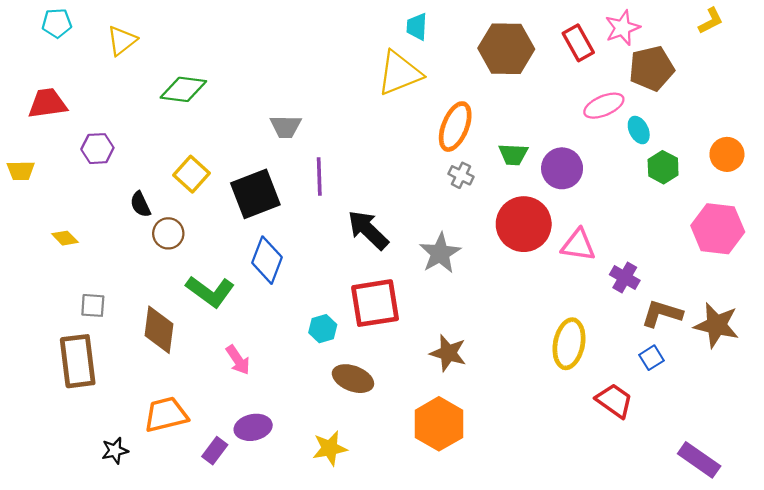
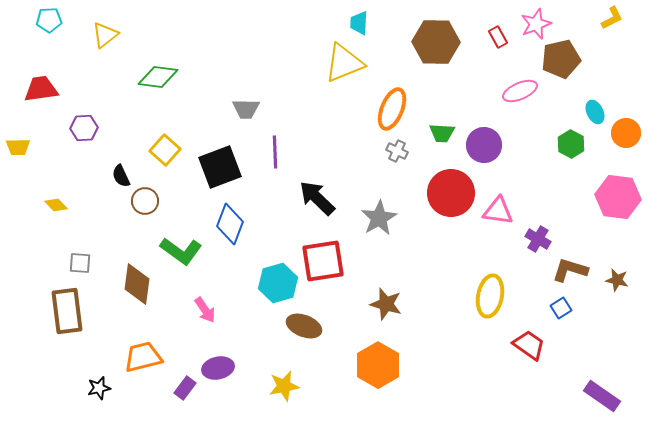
red rectangle: (578, 43) -> (498, 37), size x0.7
cyan ellipse: (639, 130) -> (595, 112), moved
brown star: (717, 325) -> (617, 280), size x0.6
cyan hexagon: (323, 329) -> (278, 283), size x1.6

